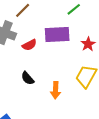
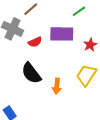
black semicircle: (28, 78) -> (31, 73), size x1.6

